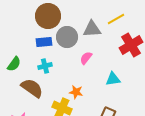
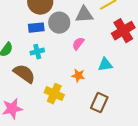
orange star: (76, 92) -> (78, 76), moved

